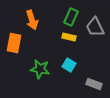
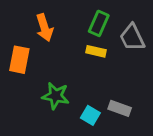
cyan square: (69, 65) -> (90, 115), moved
gray rectangle: (94, 84) -> (120, 108), moved

